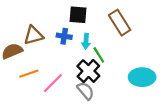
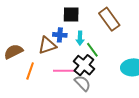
brown triangle: (33, 35) -> (47, 45), moved
orange line: (29, 74) -> (30, 71), turned -48
pink line: (53, 83) -> (64, 71), moved, turned 50

